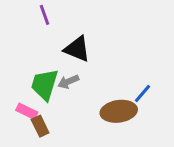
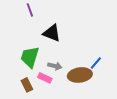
gray arrow: (68, 82) -> (55, 66), moved, turned -144
pink rectangle: (27, 111) -> (45, 78), moved

